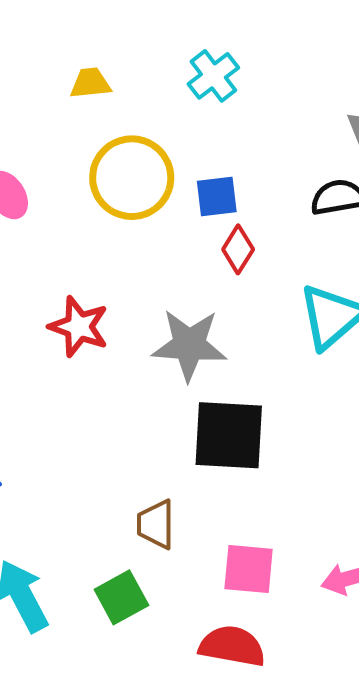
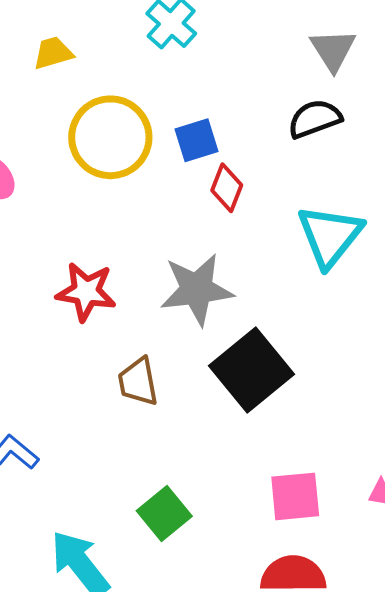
black square: (229, 435) -> (252, 370), turned -32
brown trapezoid: (156, 524) -> (138, 382), moved
green square: (121, 597) -> (164, 513), moved

